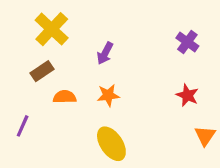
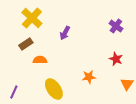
orange star: (108, 95) -> (89, 77), moved
purple line: (23, 126) -> (14, 92), moved
yellow ellipse: (111, 144) -> (54, 89), moved

